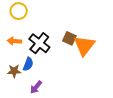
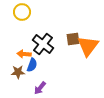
brown square: (69, 38) -> (73, 39), turned -32
orange arrow: (14, 41) -> (24, 54), moved

